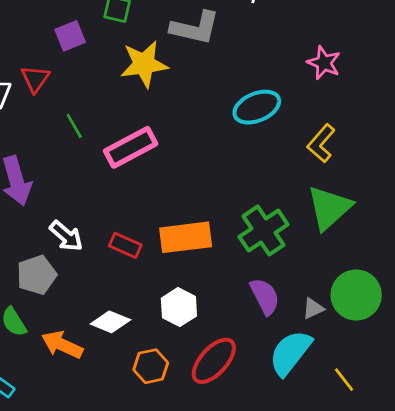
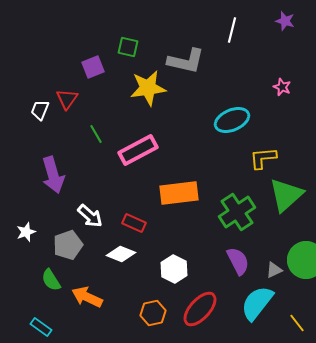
pink star: (324, 63) -> (282, 87), size x0.7
yellow L-shape: (321, 143) -> (263, 158), moved, turned 44
orange rectangle: (186, 237) -> (179, 193), moved
white diamond: (110, 322) -> (121, 254), moved

